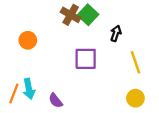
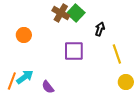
cyan arrow: (29, 89) -> (25, 77), turned -114
yellow circle: (135, 98) -> (126, 82), moved

